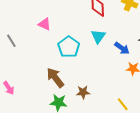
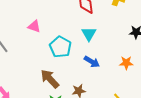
blue arrow: (122, 48) -> (92, 62), moved

